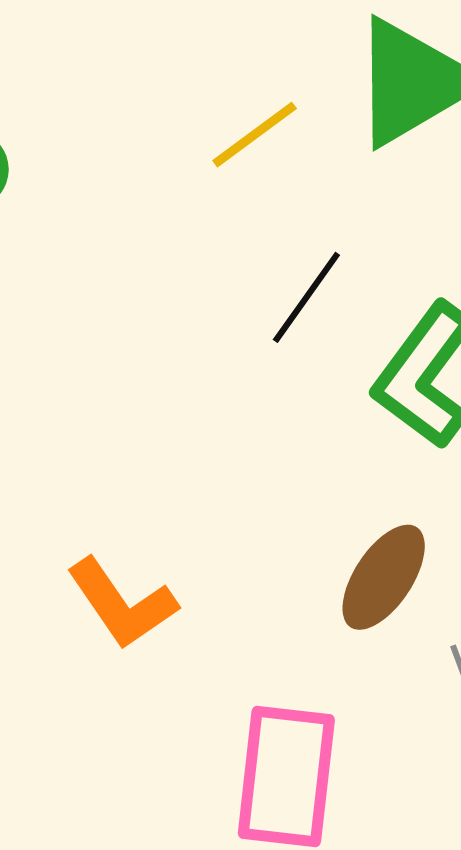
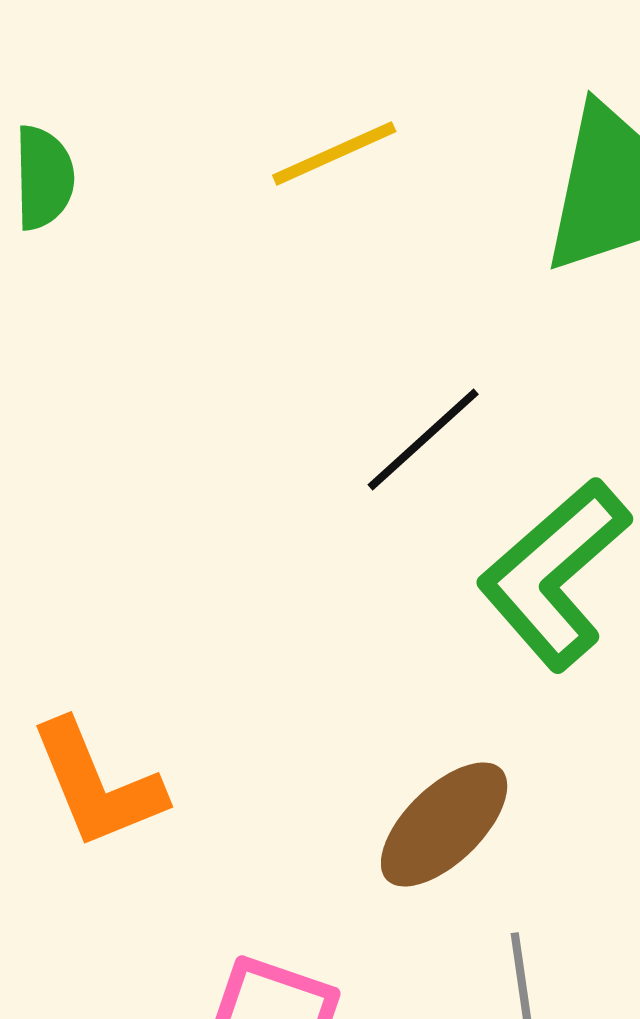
yellow line: (255, 135) -> (334, 153), moved

